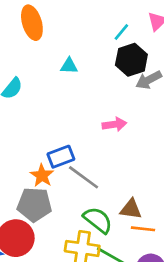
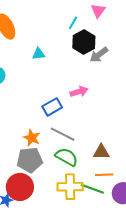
blue rectangle: (61, 157) -> (52, 107), moved
green semicircle: (98, 220) -> (67, 157), moved
orange line: (143, 229) -> (104, 175), moved

